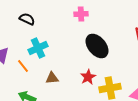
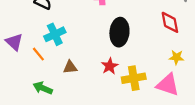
black ellipse: (97, 46) -> (119, 32), turned 45

